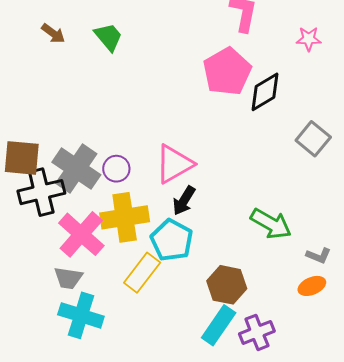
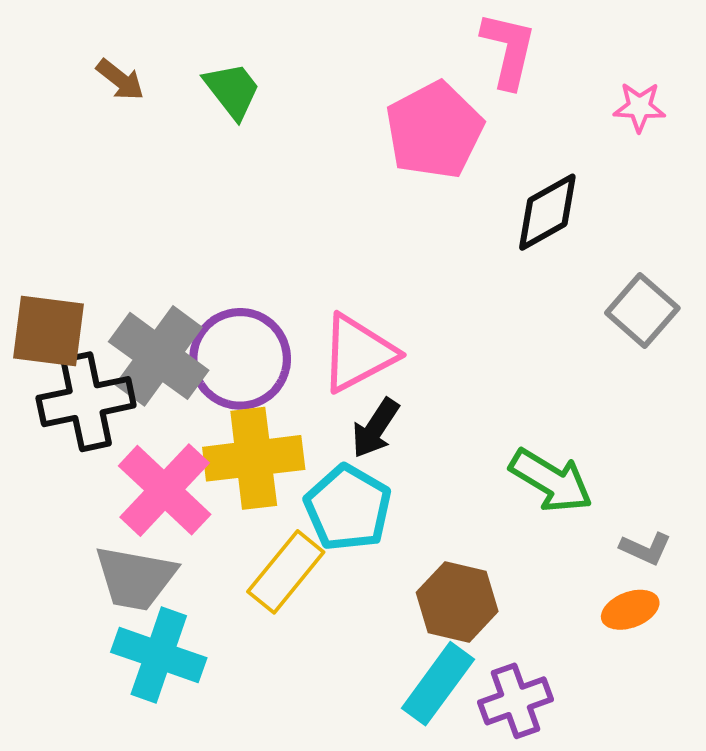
pink pentagon: (227, 72) -> (434, 130), moved
purple circle: (116, 169) -> (240, 359), size x1.8
gray trapezoid: (68, 278) -> (135, 578), size x1.4

